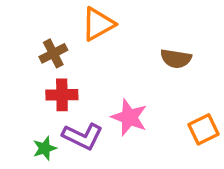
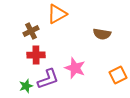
purple L-shape: (83, 136) -> (48, 79), turned -45

